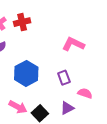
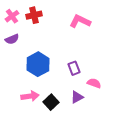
pink L-shape: (73, 44) -> (80, 21), moved
pink arrow: (18, 107) -> (30, 96), turned -36

